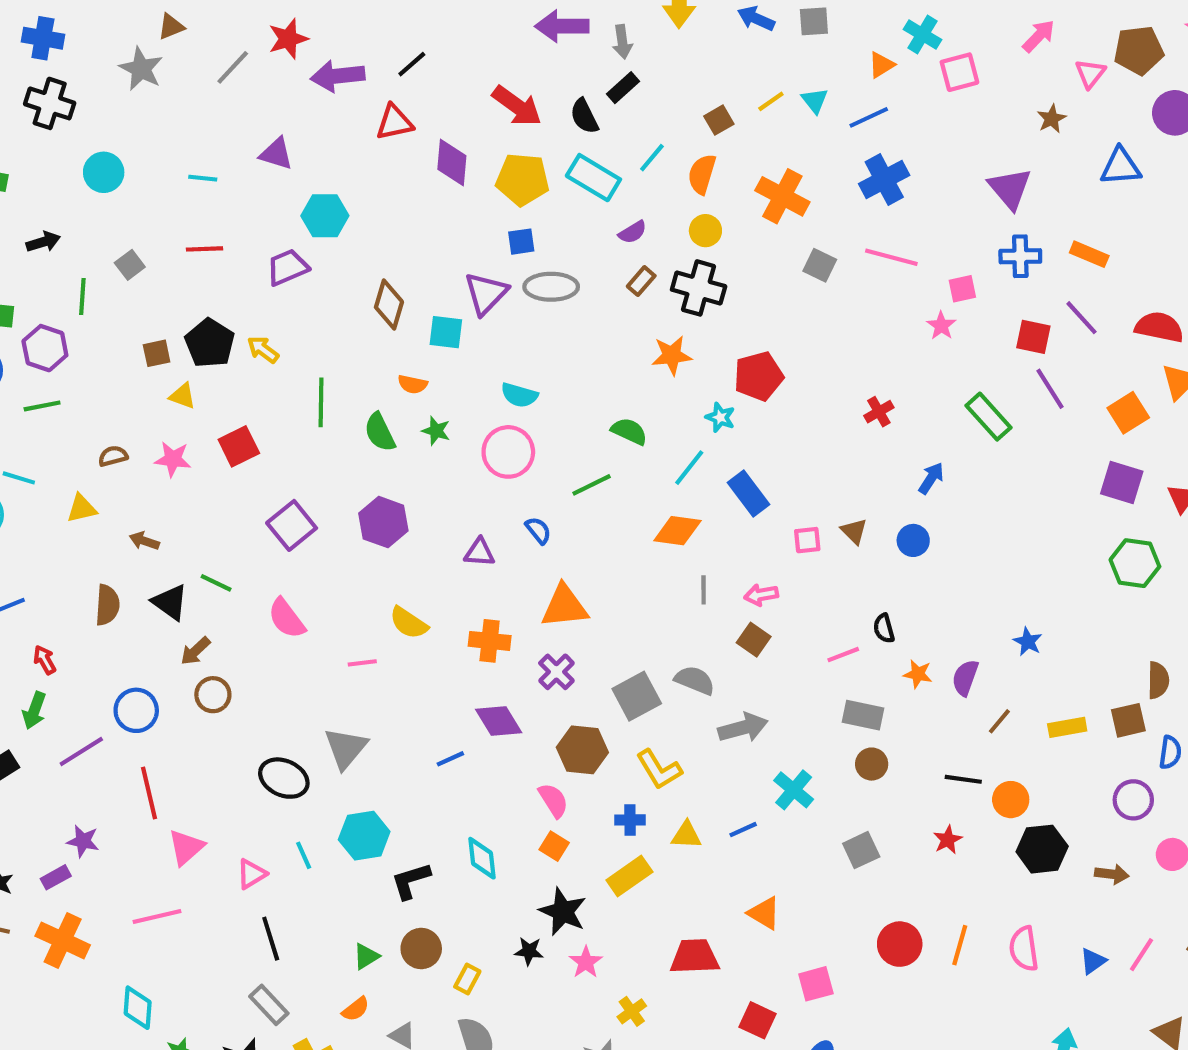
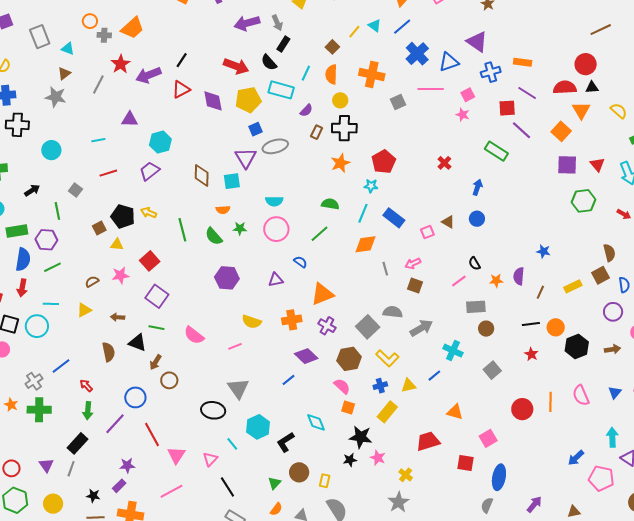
blue triangle: (1121, 167) -> (449, 62), moved
gray square: (820, 265) -> (398, 102), turned -35
purple square: (292, 525) -> (157, 296), moved

